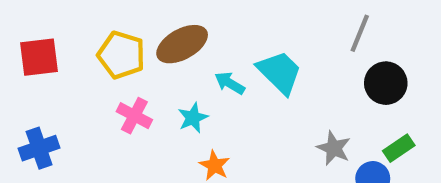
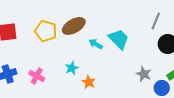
pink cross: (134, 116) -> (37, 76), moved
cyan star: (193, 118) -> (72, 68), moved

